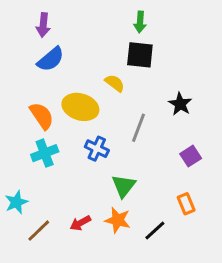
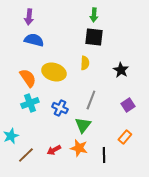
blue semicircle: (51, 59) -> (34, 40), turned -126
yellow semicircle: (115, 83) -> (85, 63), moved, turned 56
gray line: (138, 128) -> (91, 100), moved
blue cross: (97, 149) -> (60, 108), moved
orange rectangle: (186, 204) -> (125, 137), turned 64
black line: (155, 231) -> (104, 155), turned -49

